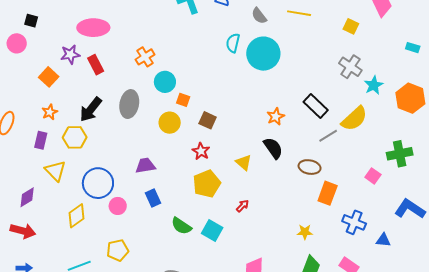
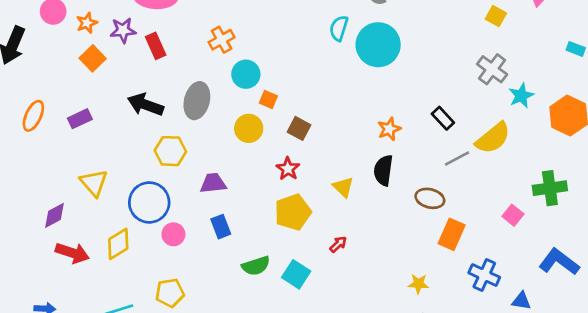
black rectangle: (316, 106) -> (443, 118), size x0.7
black arrow: (91, 109) -> (145, 105), turned 68
orange star: (50, 112) -> (87, 23), moved
yellow hexagon: (75, 137) -> (170, 151), moved
purple rectangle: (41, 140) -> (80, 119), moved, turned 48
black semicircle: (273, 148) -> (383, 170), turned -140
green semicircle: (181, 226) -> (256, 266), turned -55
red arrow: (23, 231) -> (72, 253), moved

